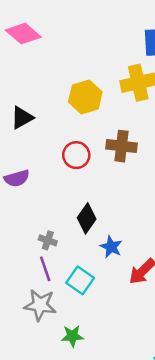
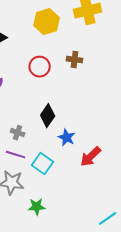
brown cross: (121, 146) -> (75, 60), size x0.7
purple line: (45, 269) -> (16, 155), turned -54

